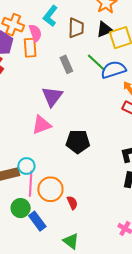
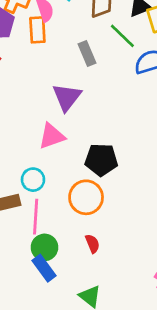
green line: (96, 63) -> (122, 36), moved
cyan circle: (26, 166) -> (33, 180), moved
orange circle: (50, 189) -> (86, 197), moved
green circle: (21, 208) -> (44, 247), moved

